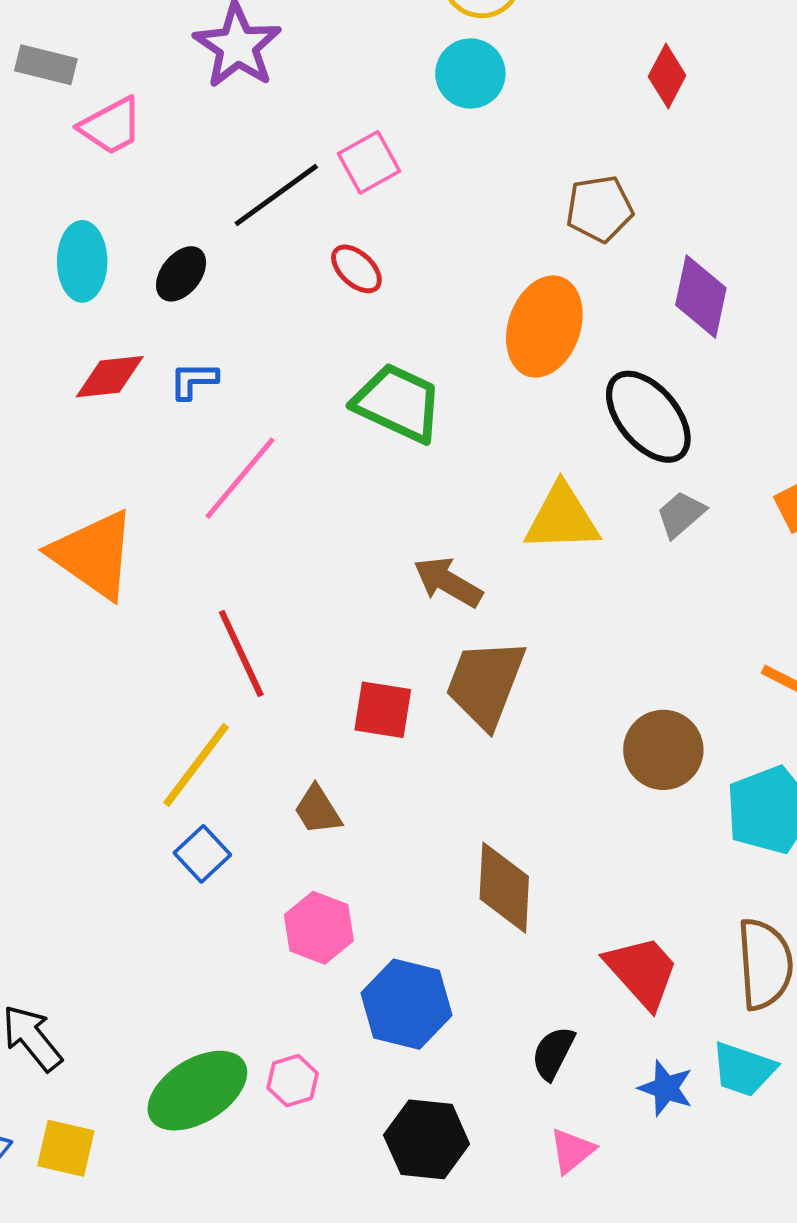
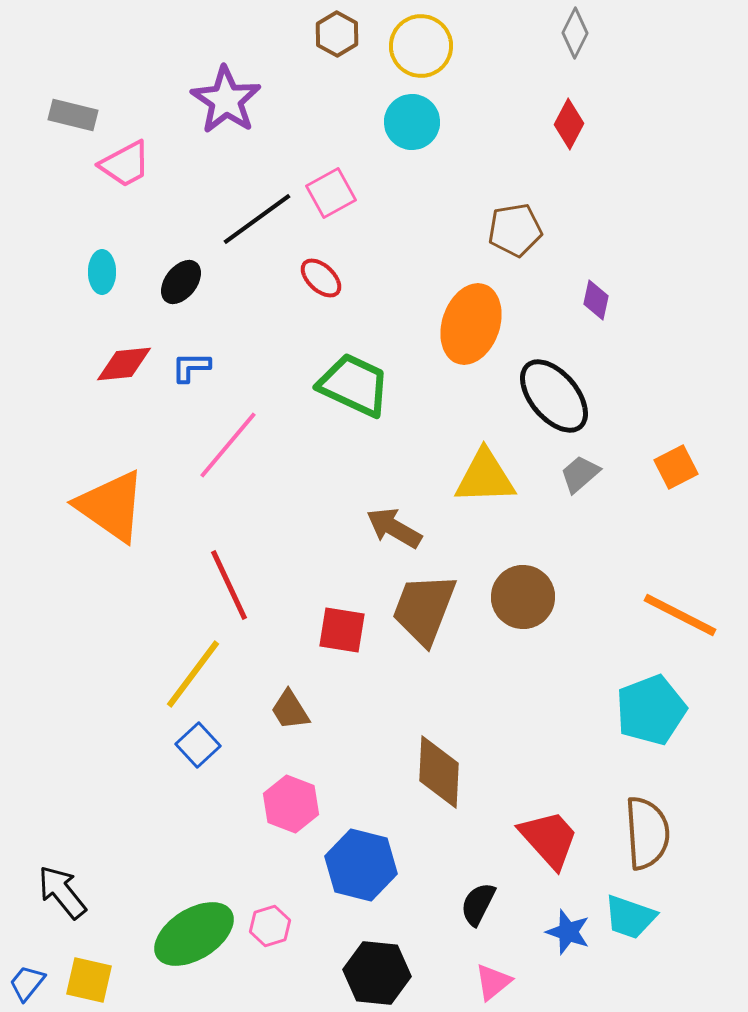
cyan ellipse: (82, 261) -> (102, 272), size x0.7
purple diamond: (701, 296) -> (596, 300), size x0.6
brown circle: (663, 750) -> (523, 597), moved

